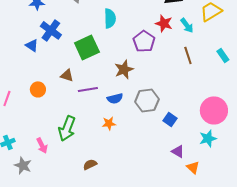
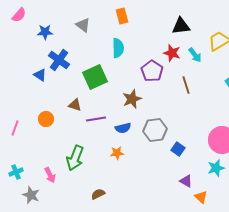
brown line: (188, 55) -> (186, 85), moved

